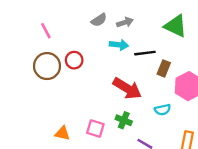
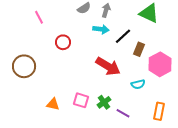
gray arrow: (125, 22) -> (106, 10), turned -56
black line: (145, 53) -> (123, 36), turned -36
brown circle: (47, 66) -> (24, 66), moved
green cross: (124, 120) -> (104, 102), moved, turned 32

